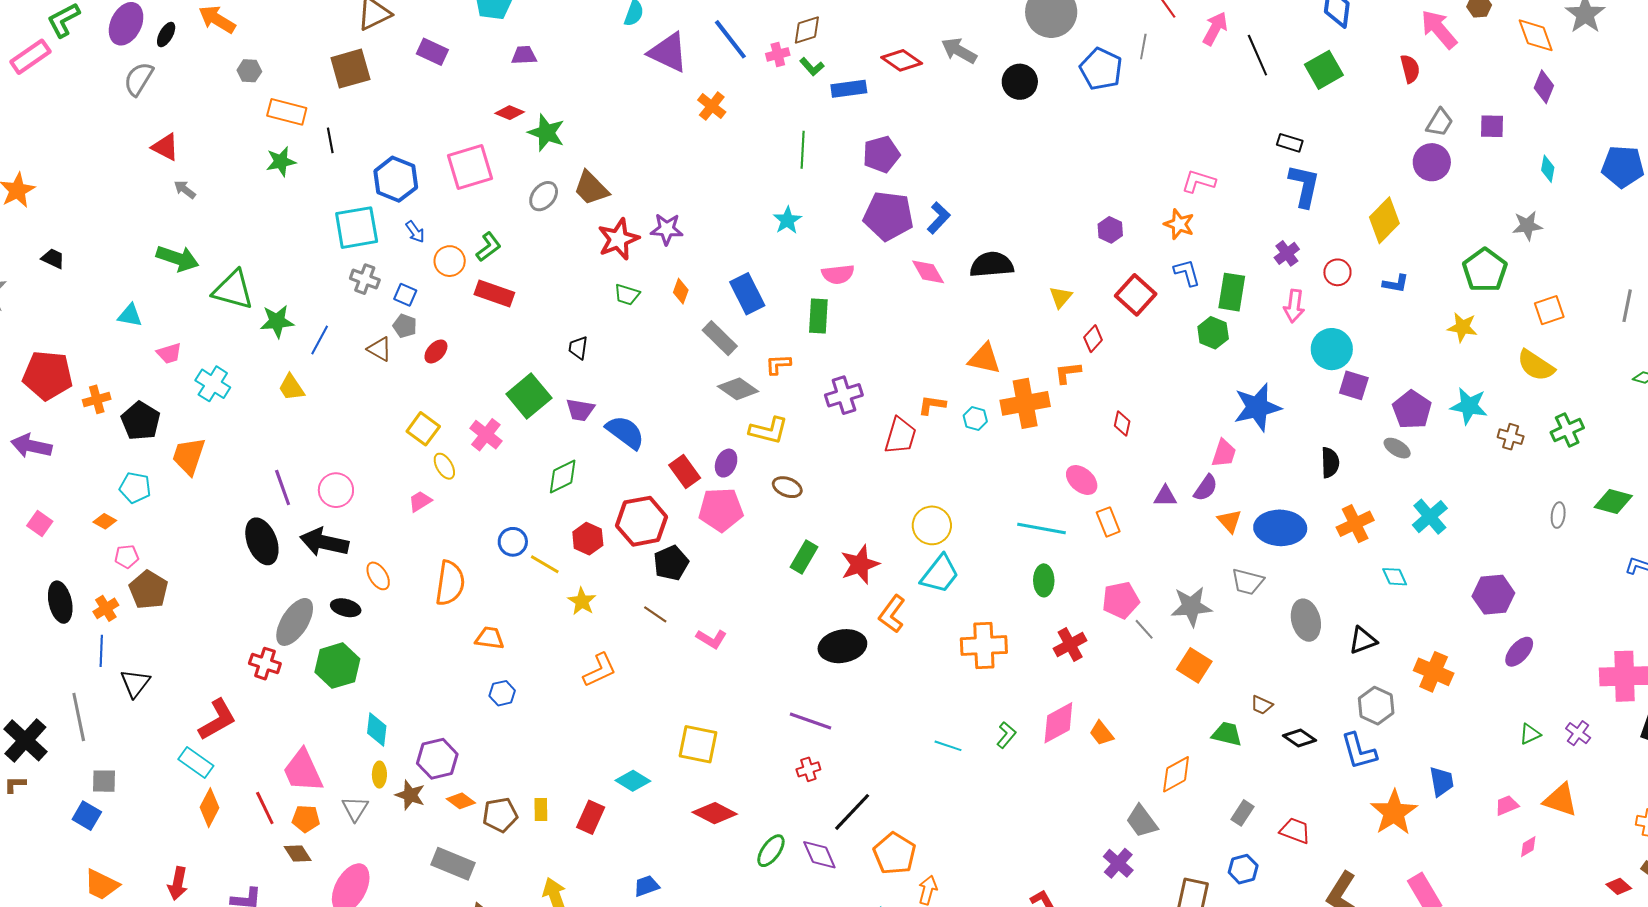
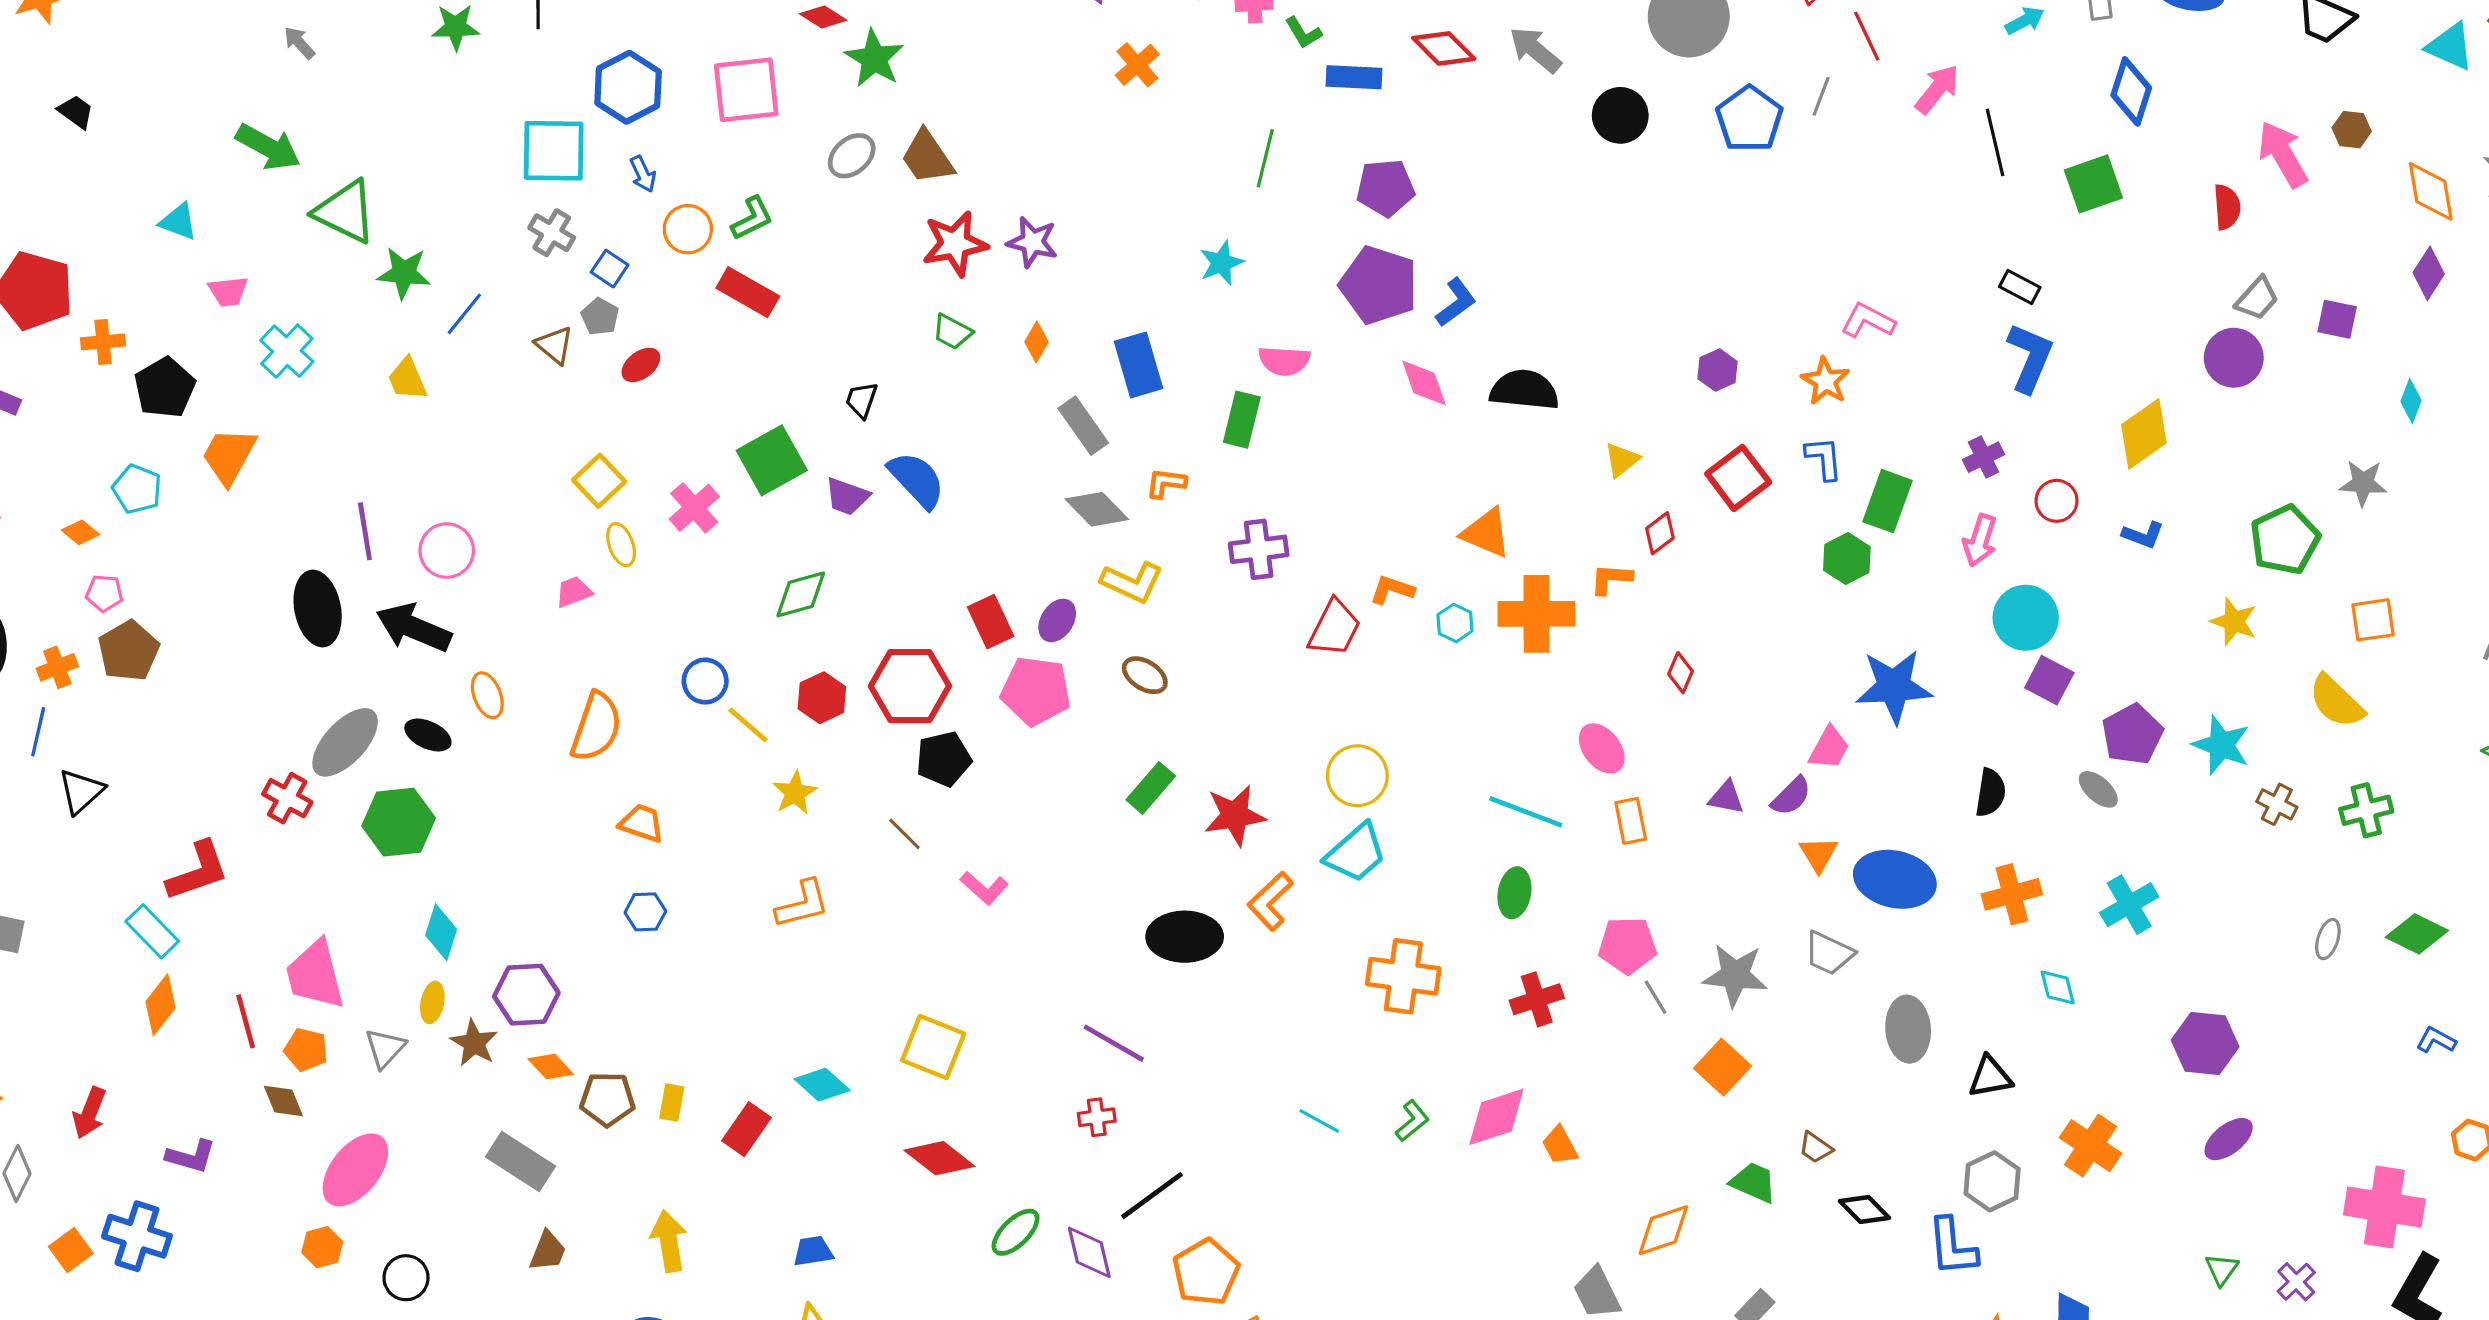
blue semicircle: (625, 432) -> (917, 480), moved
green triangle: (1530, 734) -> (2222, 1269), turned -40

